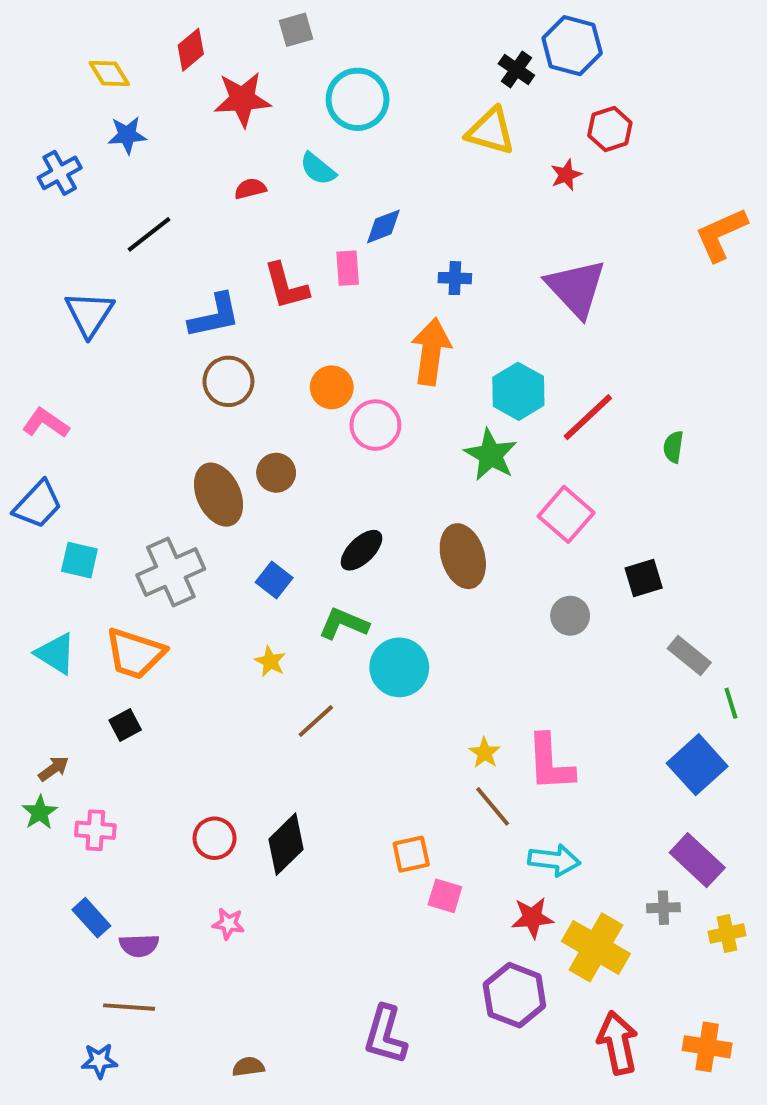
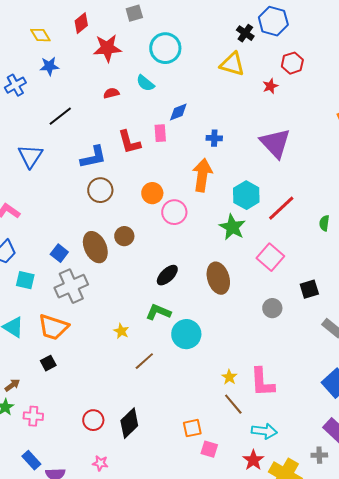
blue square: (274, 580) -> (59, 253), moved
red star: (532, 918) -> (253, 460), turned -30

